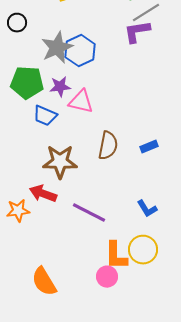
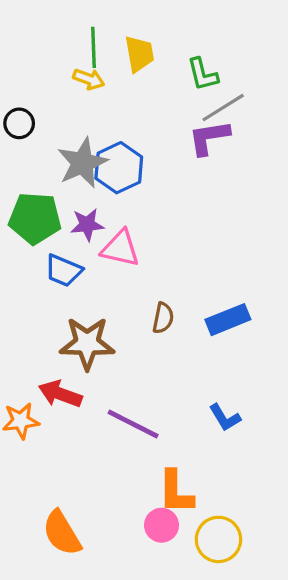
brown semicircle: (108, 146) -> (163, 318), size x0.7
blue rectangle: (149, 147) -> (228, 320), size x1.5
yellow circle: (143, 250) -> (218, 539), moved

